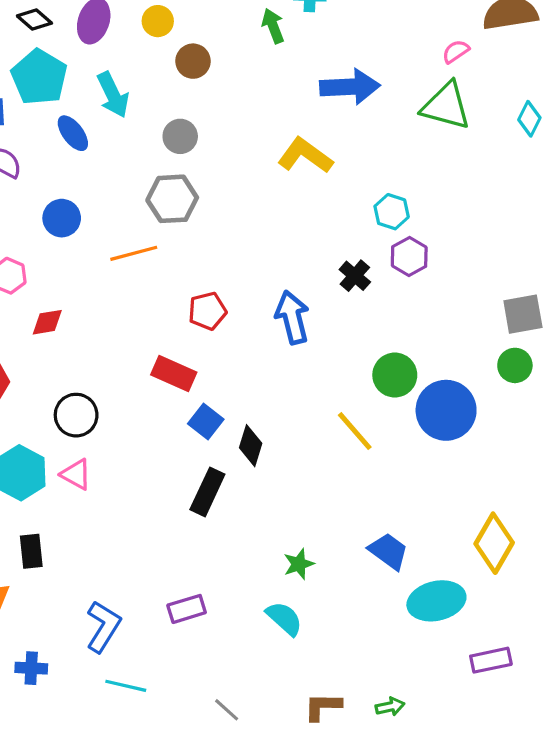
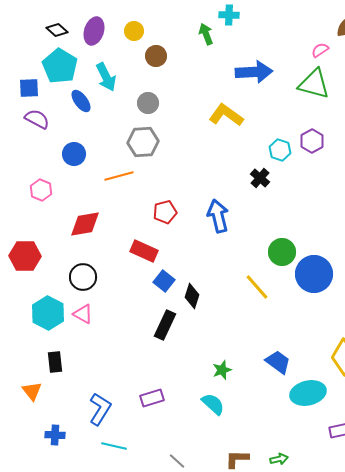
purple hexagon: (409, 257) -> (312, 141), moved
black cross: (355, 276) -> (260, 178), moved
red diamond: (47, 322) -> (85, 224), moved, size x1.5

